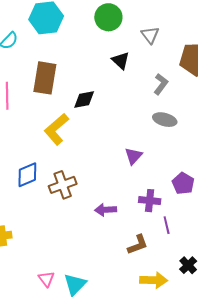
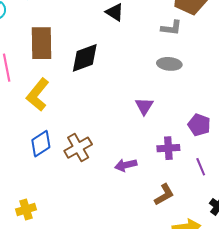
gray L-shape: (161, 84) -> (171, 28), moved, turned 70
black diamond: (84, 99) -> (85, 58), size x1.4
yellow L-shape: (56, 129) -> (38, 95), moved
purple line: (167, 225) -> (201, 167), moved

